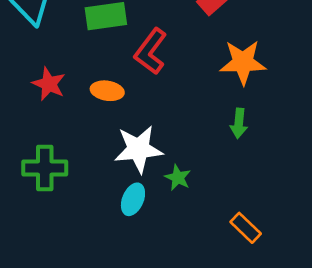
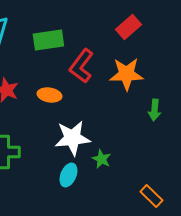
orange star: (243, 62) -> (126, 74), moved
green arrow: (239, 123) -> (154, 110), moved

